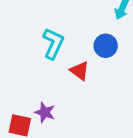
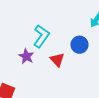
purple star: (45, 112) -> (26, 56), moved

